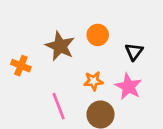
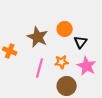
black triangle: (134, 52) -> (81, 42), moved
pink line: (59, 106) -> (40, 68), moved, turned 36

